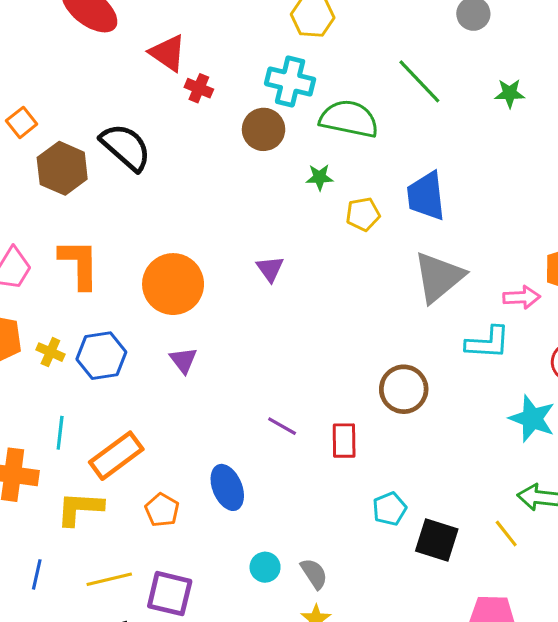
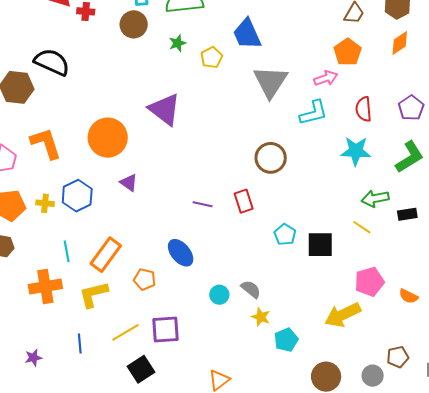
purple triangle: (270, 269) -> (165, 109), size x1.8

